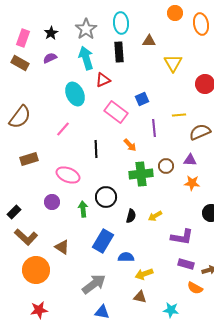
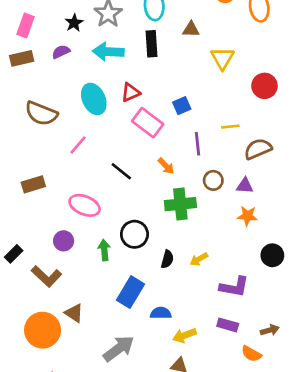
black star: (51, 33) -> (74, 23), moved
cyan arrow: (86, 58) -> (108, 52), turned -70
brown rectangle: (20, 63) -> (22, 58), turned -42
red triangle: (103, 80) -> (131, 92), moved
brown semicircle: (20, 117) -> (41, 113), moved, turned 75
black line: (96, 149) -> (121, 171), turned -48
brown circle: (166, 166) -> (213, 180), moved
brown L-shape: (26, 237) -> (46, 276), moved
brown triangle: (62, 247) -> (74, 313), moved
purple rectangle: (186, 264) -> (228, 325), moved

